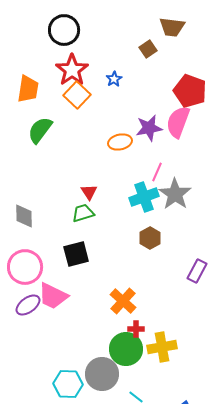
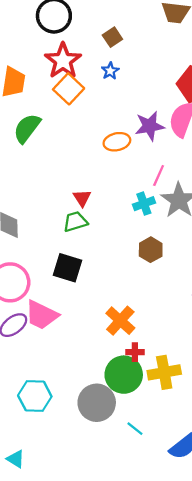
brown square: (148, 49) -> (112, 37), moved
cyan cross: (144, 197) -> (144, 204), size x0.7
black square: (76, 254) -> (67, 268), turned 32
cyan hexagon: (68, 384) -> (35, 396), moved

